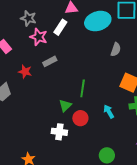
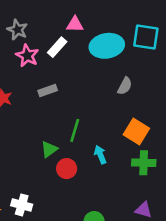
gray rectangle: (50, 61) -> (48, 90), moved
cyan arrow: (109, 111) -> (100, 155), moved
white cross: (59, 132) -> (22, 205), moved

